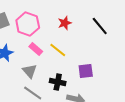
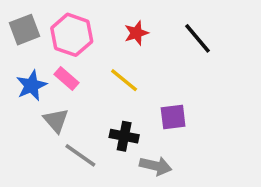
pink rectangle: (36, 49) -> (66, 78), moved
gray triangle: (30, 71) -> (56, 120), moved

